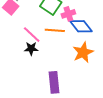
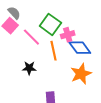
orange line: (55, 30) -> (54, 51), turned 72
pink line: (32, 35) -> (31, 37), moved

